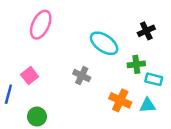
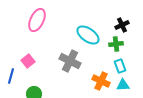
green cross: (136, 64) -> (116, 44), moved
gray cross: (82, 76) -> (70, 61), size x1.5
cyan rectangle: (154, 79) -> (120, 66), moved, turned 56

